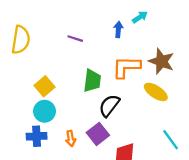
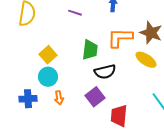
black semicircle: (109, 106) -> (105, 72), turned -140
blue cross: (37, 136) -> (28, 99), moved
orange arrow: (71, 139) -> (59, 98), moved

